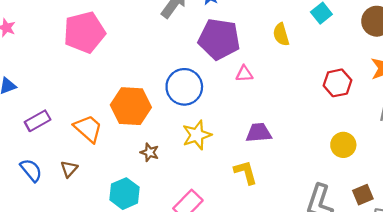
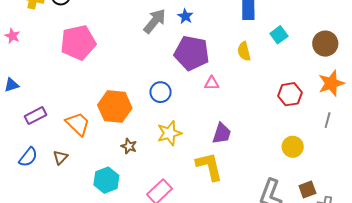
blue circle: (184, 87) -> (161, 92), size x0.7
purple trapezoid: (259, 133) -> (222, 134), turned 110
blue semicircle: (31, 170) -> (28, 157), turned 75
yellow L-shape: (246, 172) -> (209, 166), size x1.4

